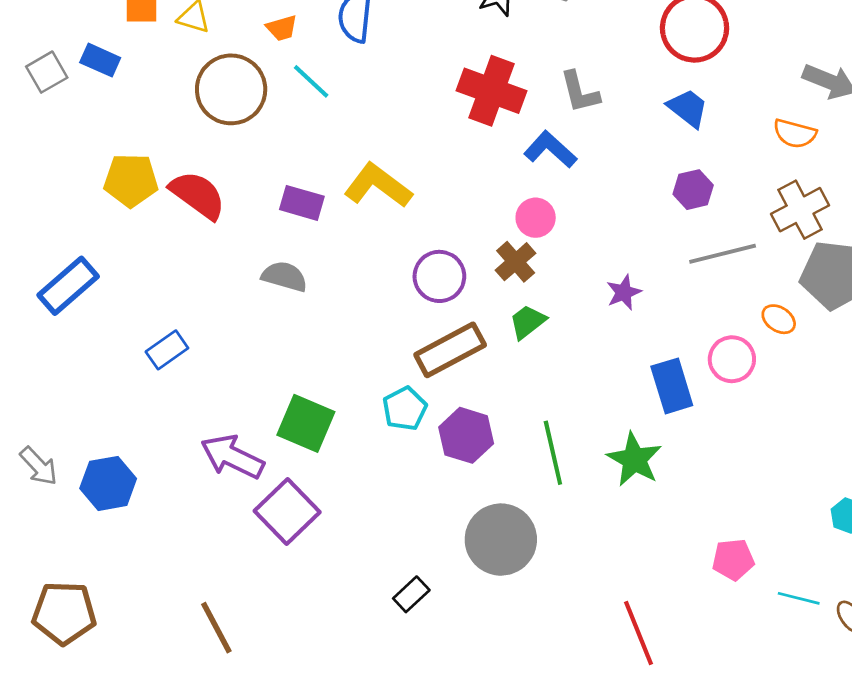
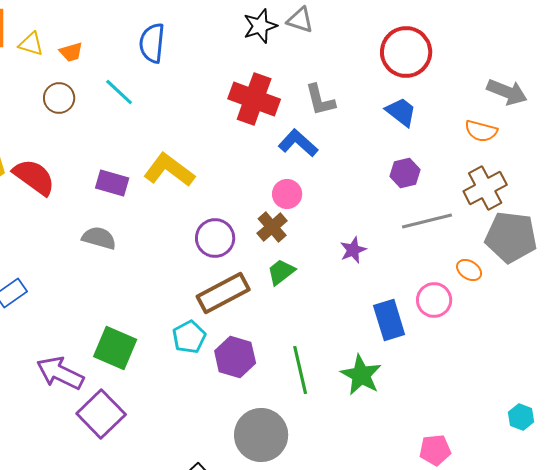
orange trapezoid: (282, 28) -> (71, 52), moved
brown circle: (231, 89) -> (59, 98), size x0.6

